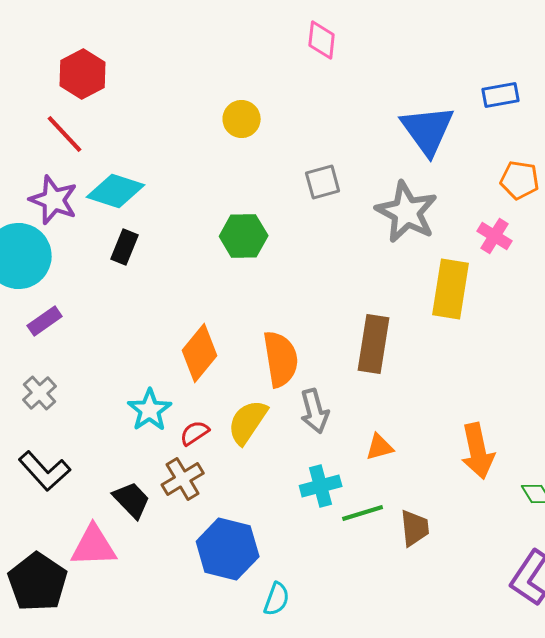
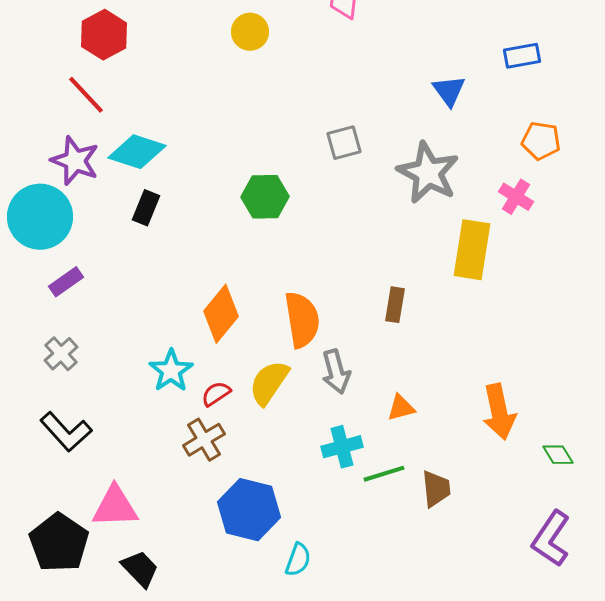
yellow circle: (242, 119) -> (250, 32), moved
blue triangle: (428, 130) -> (449, 91), size x0.6
brown rectangle: (374, 344) -> (395, 305), size x0.6
black trapezoid: (132, 500) -> (140, 569), moved

